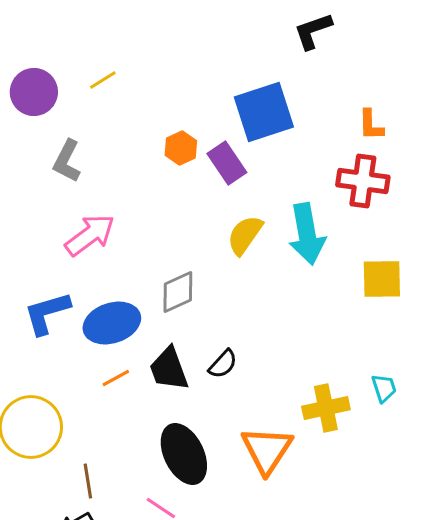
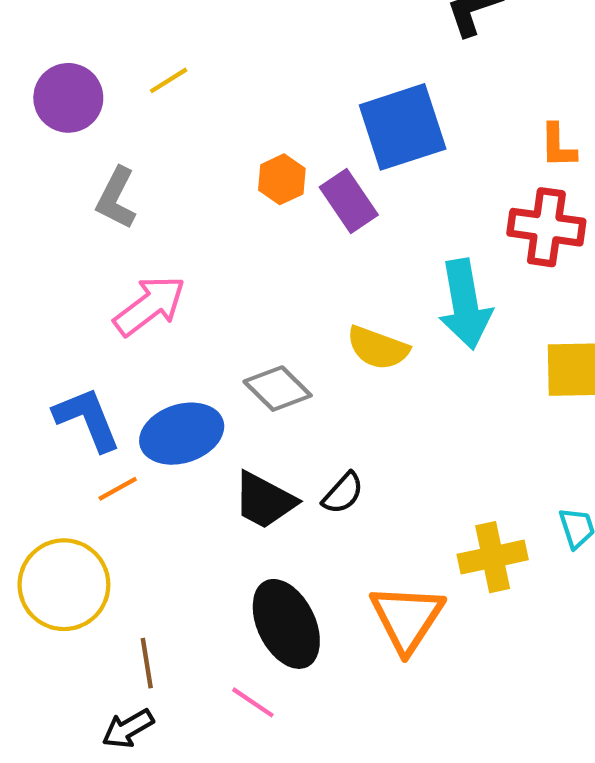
yellow semicircle: (245, 235) -> (378, 348), moved, turned -105
gray diamond: (178, 292) -> (278, 389), turned 69
blue L-shape: (47, 313) -> (87, 419), turned 84
black trapezoid: (169, 369) -> (264, 500), turned -42
orange line: (116, 378) -> (118, 489), moved

